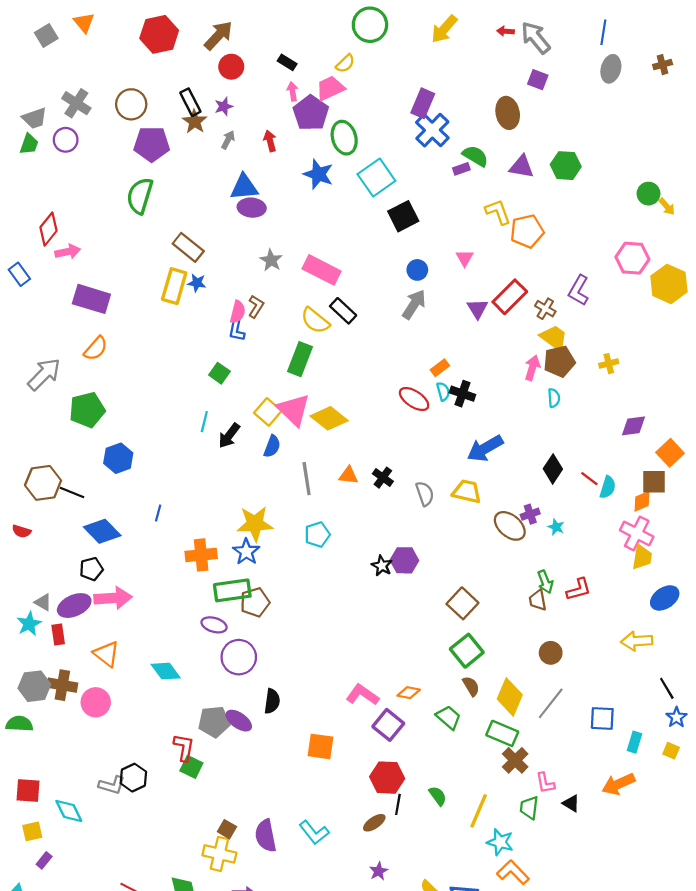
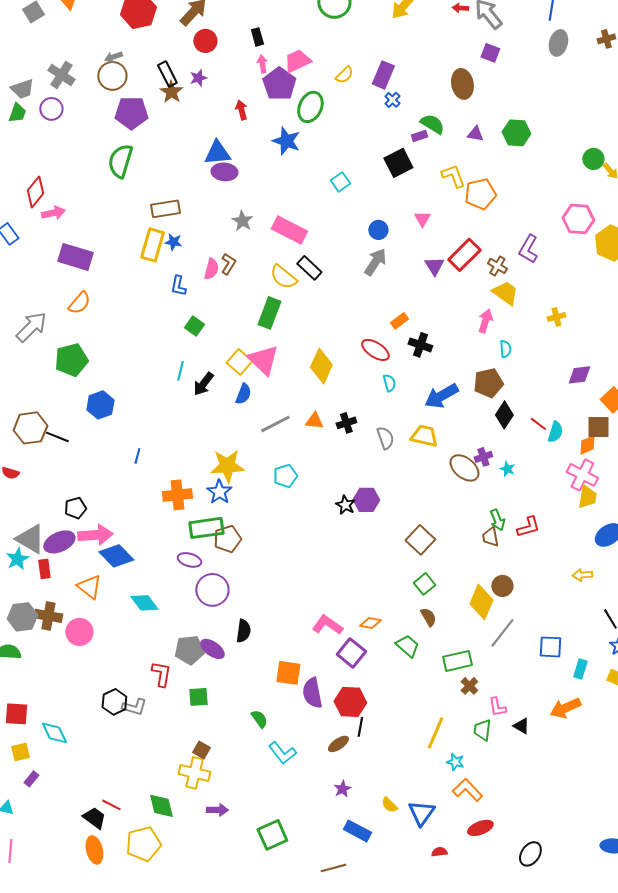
black rectangle: (287, 62) -> (257, 37), turned 42
yellow semicircle: (345, 63) -> (344, 75), moved
blue cross: (432, 130) -> (392, 100), size x0.5
green ellipse: (344, 138) -> (310, 107), turned 40
gray arrow: (228, 140) -> (113, 57), moved, turned -138
purple triangle: (522, 167) -> (475, 134), size x0.7
cyan square: (376, 177) -> (340, 182), moved, size x0.6
black square: (403, 216) -> (398, 163), moved
brown rectangle: (188, 247) -> (165, 209), turned -48
blue L-shape: (237, 330) -> (178, 286), moved
brown pentagon: (559, 361) -> (488, 383), moved
cyan semicircle: (443, 391) -> (389, 383), moved
yellow diamond: (329, 418) -> (321, 366), moved, turned 76
black cross: (383, 478) -> (346, 423), turned 36
gray line: (307, 479) -> (275, 424), turned 72
blue diamond: (102, 531) -> (116, 556), moved
gray triangle: (43, 602) -> (30, 539), size x1.8
yellow arrow: (637, 641) -> (582, 575), size x0.7
green square: (467, 651) -> (424, 584), size x0.7
yellow diamond: (510, 697) -> (481, 602), moved
green rectangle: (502, 733) -> (457, 661), turned -36
brown cross: (515, 760) -> (469, 686), size x0.7
green square: (191, 767) -> (198, 697), moved, turned -30
gray L-shape: (112, 785) -> (134, 707), moved
green semicircle: (438, 796) -> (259, 719), moved
purple semicircle: (266, 836) -> (312, 693), moved
cyan star: (500, 842) -> (455, 762), size x0.7

